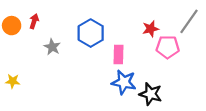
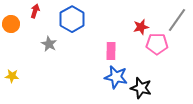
red arrow: (34, 21) -> (35, 11), moved
blue hexagon: (91, 33) -> (72, 19), moved

